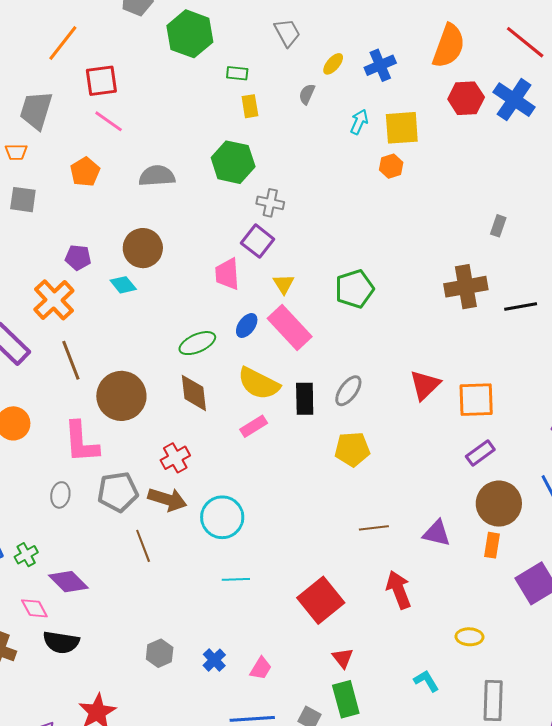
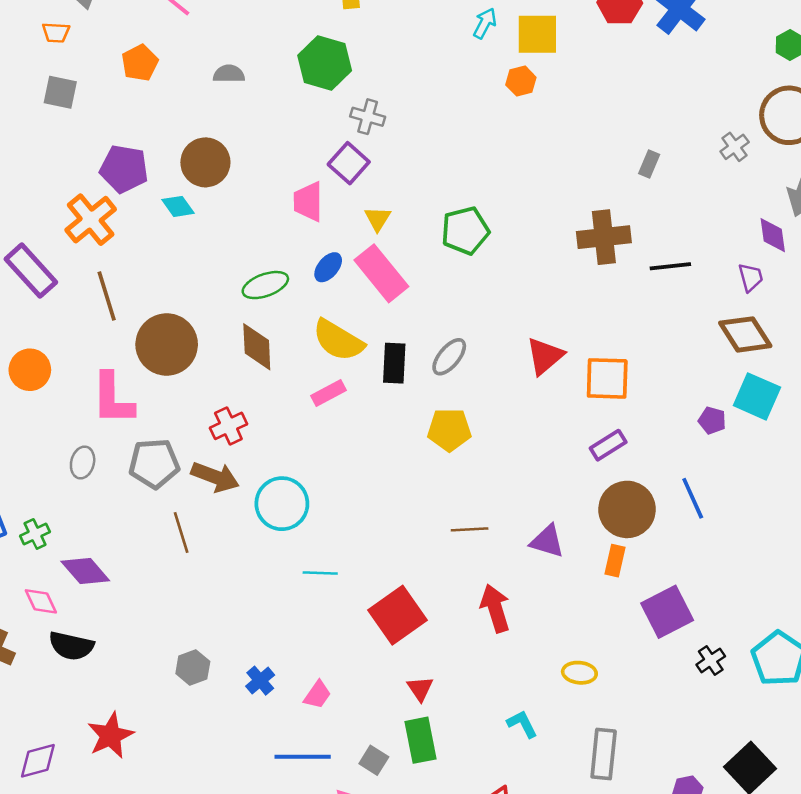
gray semicircle: (157, 176) -> (229, 74), size x0.7
purple pentagon: (78, 258) -> (124, 169), size x1.5
cyan line: (236, 579) -> (320, 573), moved

